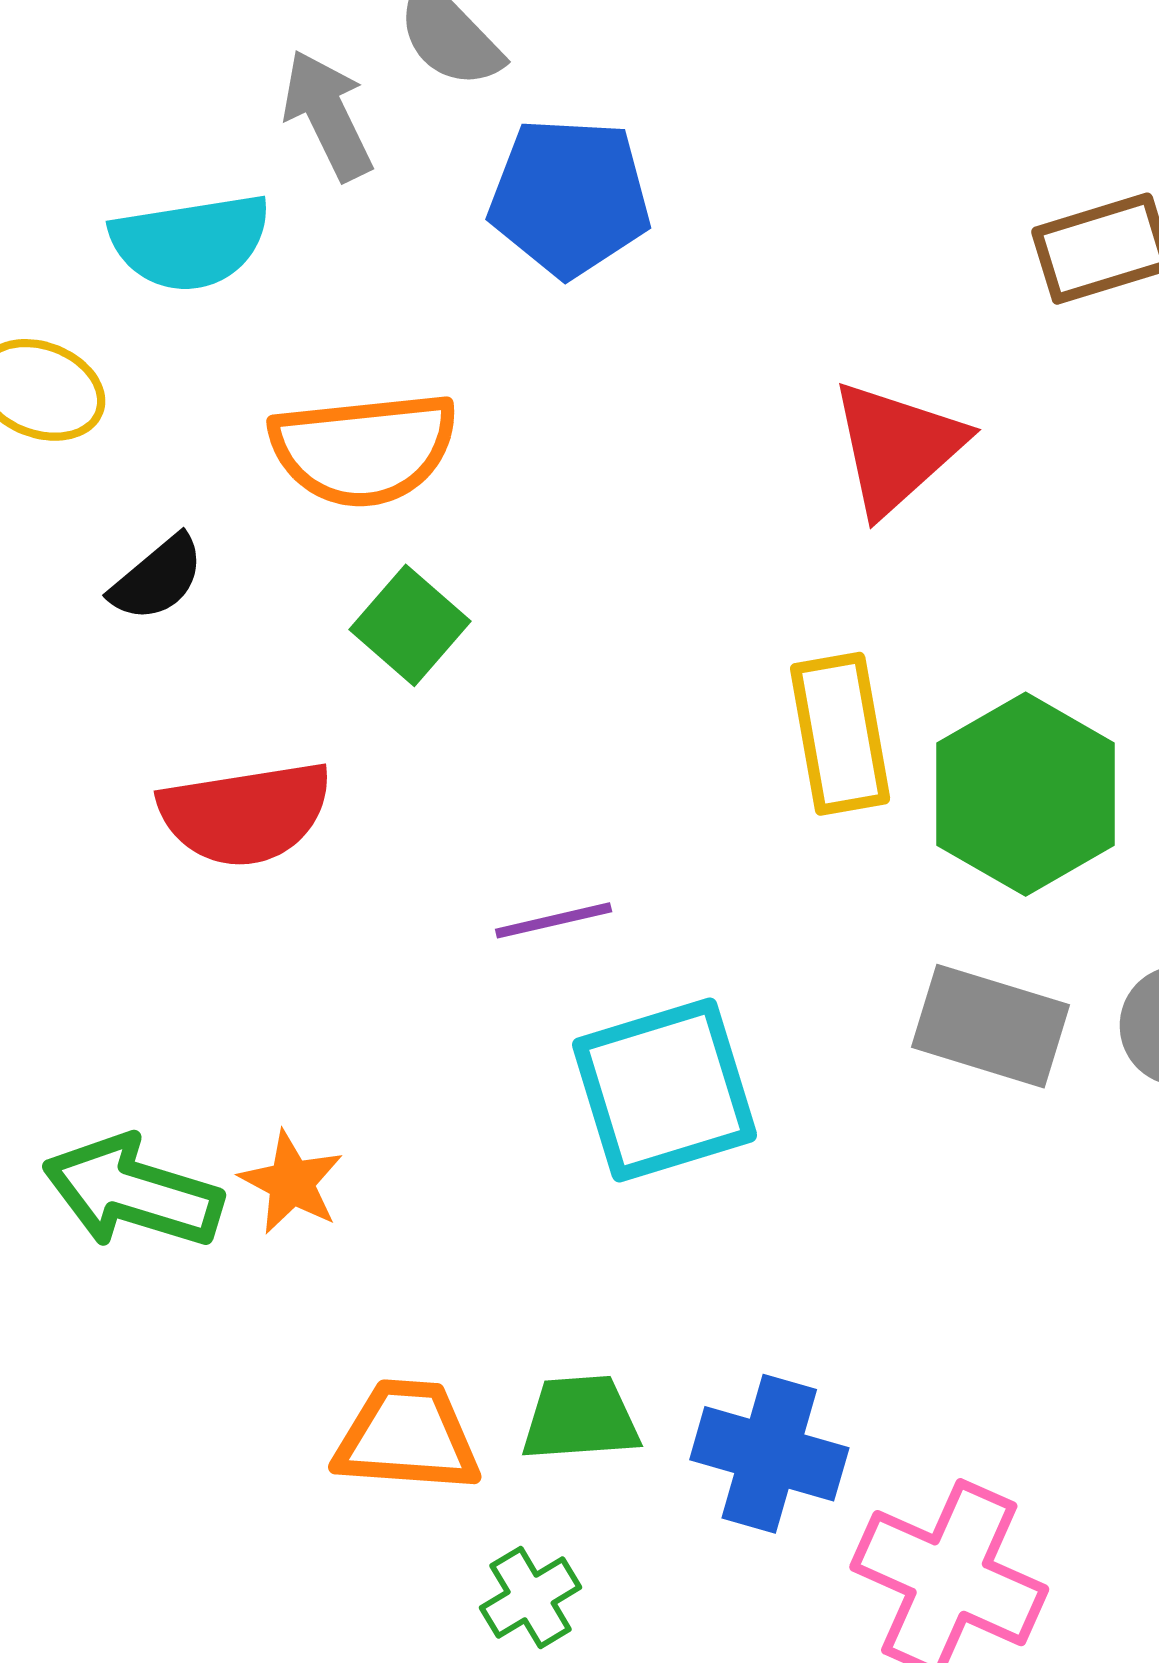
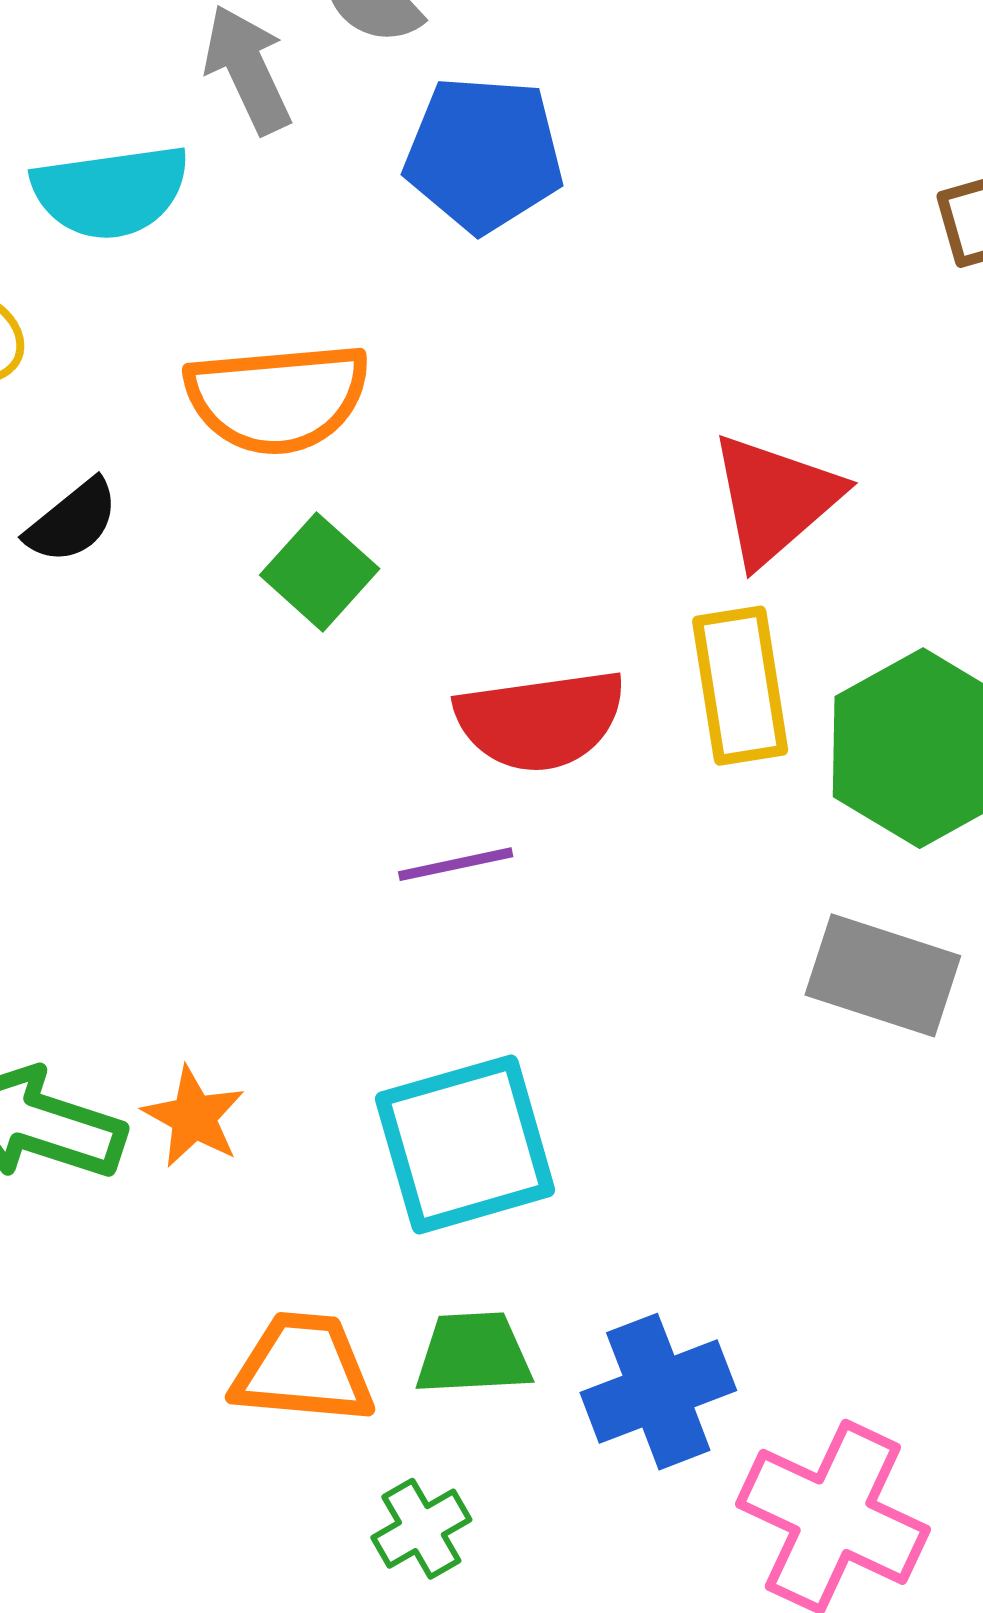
red triangle: (897, 447) -> (775, 499), moved
red semicircle: (245, 814) -> (540, 720), moved
cyan square: (665, 1090) -> (465, 1144), moved
blue cross: (769, 1454) -> (658, 1392), turned -38

